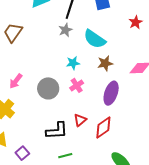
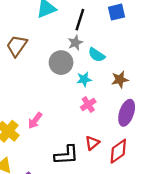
cyan semicircle: (95, 39) -> (97, 55), moved, size x0.7
pink arrow: (16, 81) -> (35, 120), moved
gray circle: (48, 88) -> (61, 63), moved

